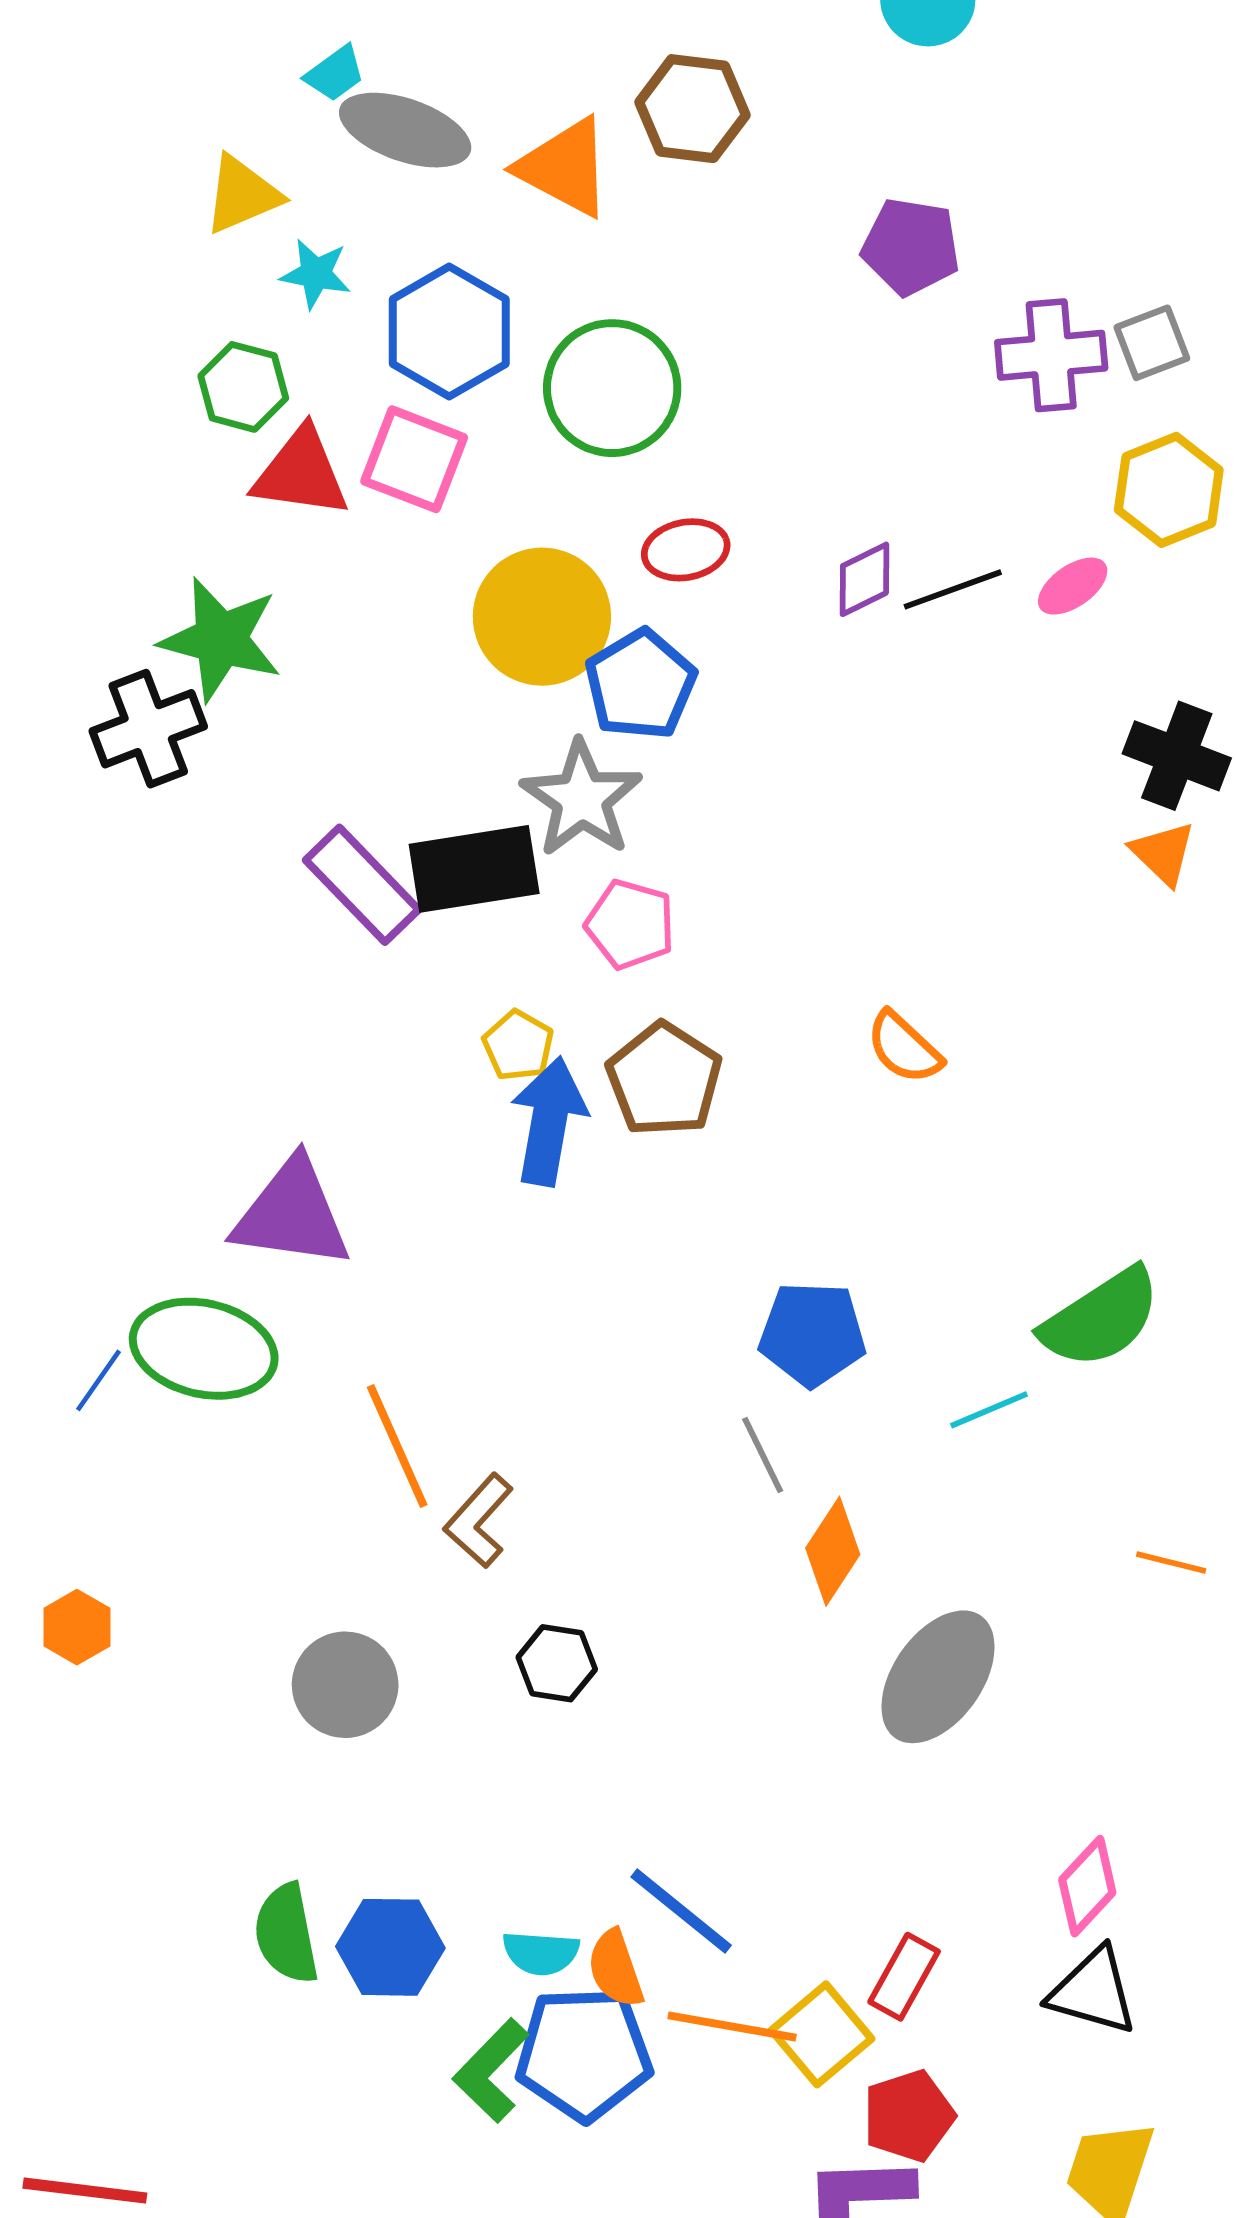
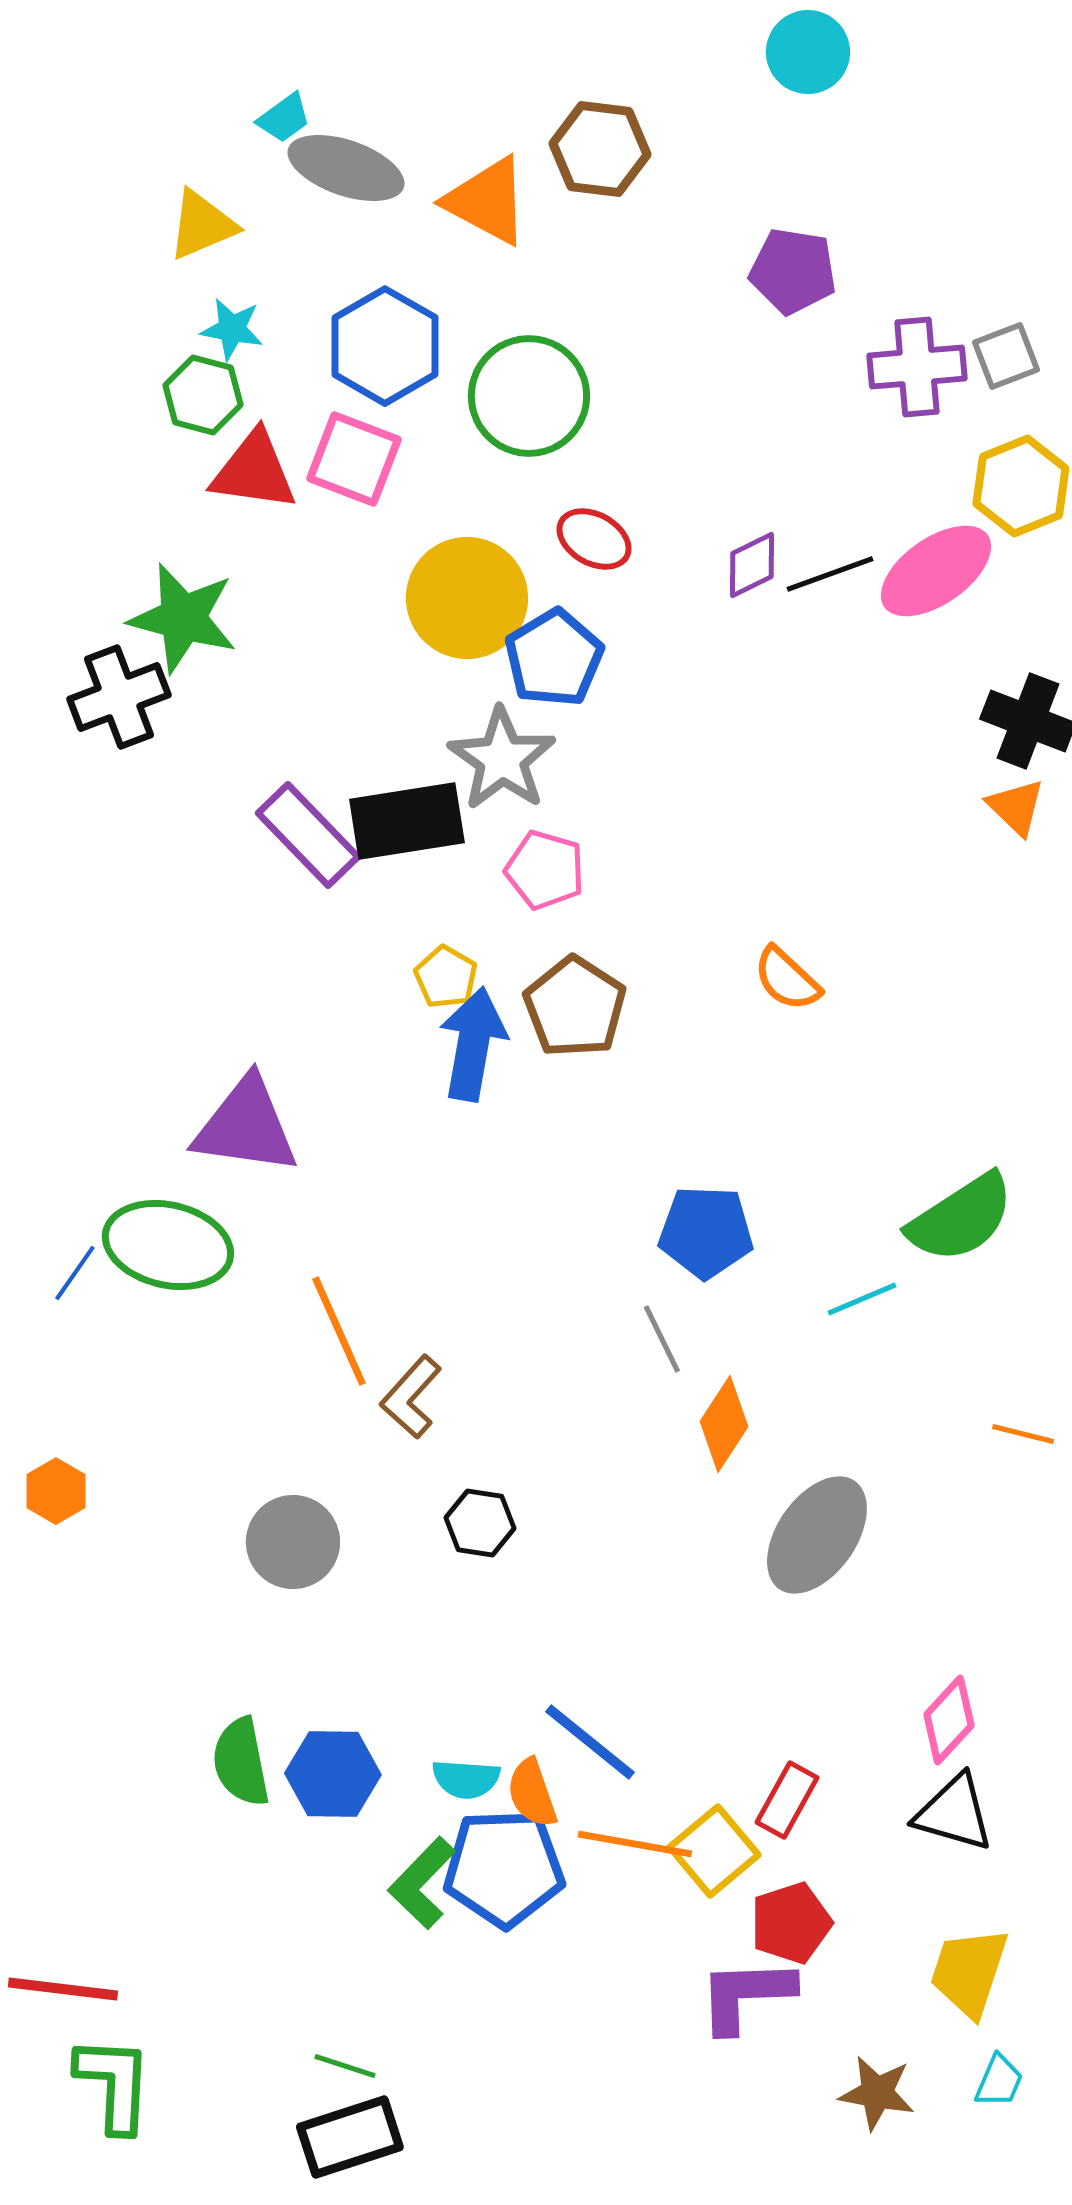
cyan star: (316, 274) -> (232, 329), moved
red ellipse: (686, 550) -> (594, 539), turned 40
pink ellipse: (1073, 586) -> (936, 571), size x1.8

